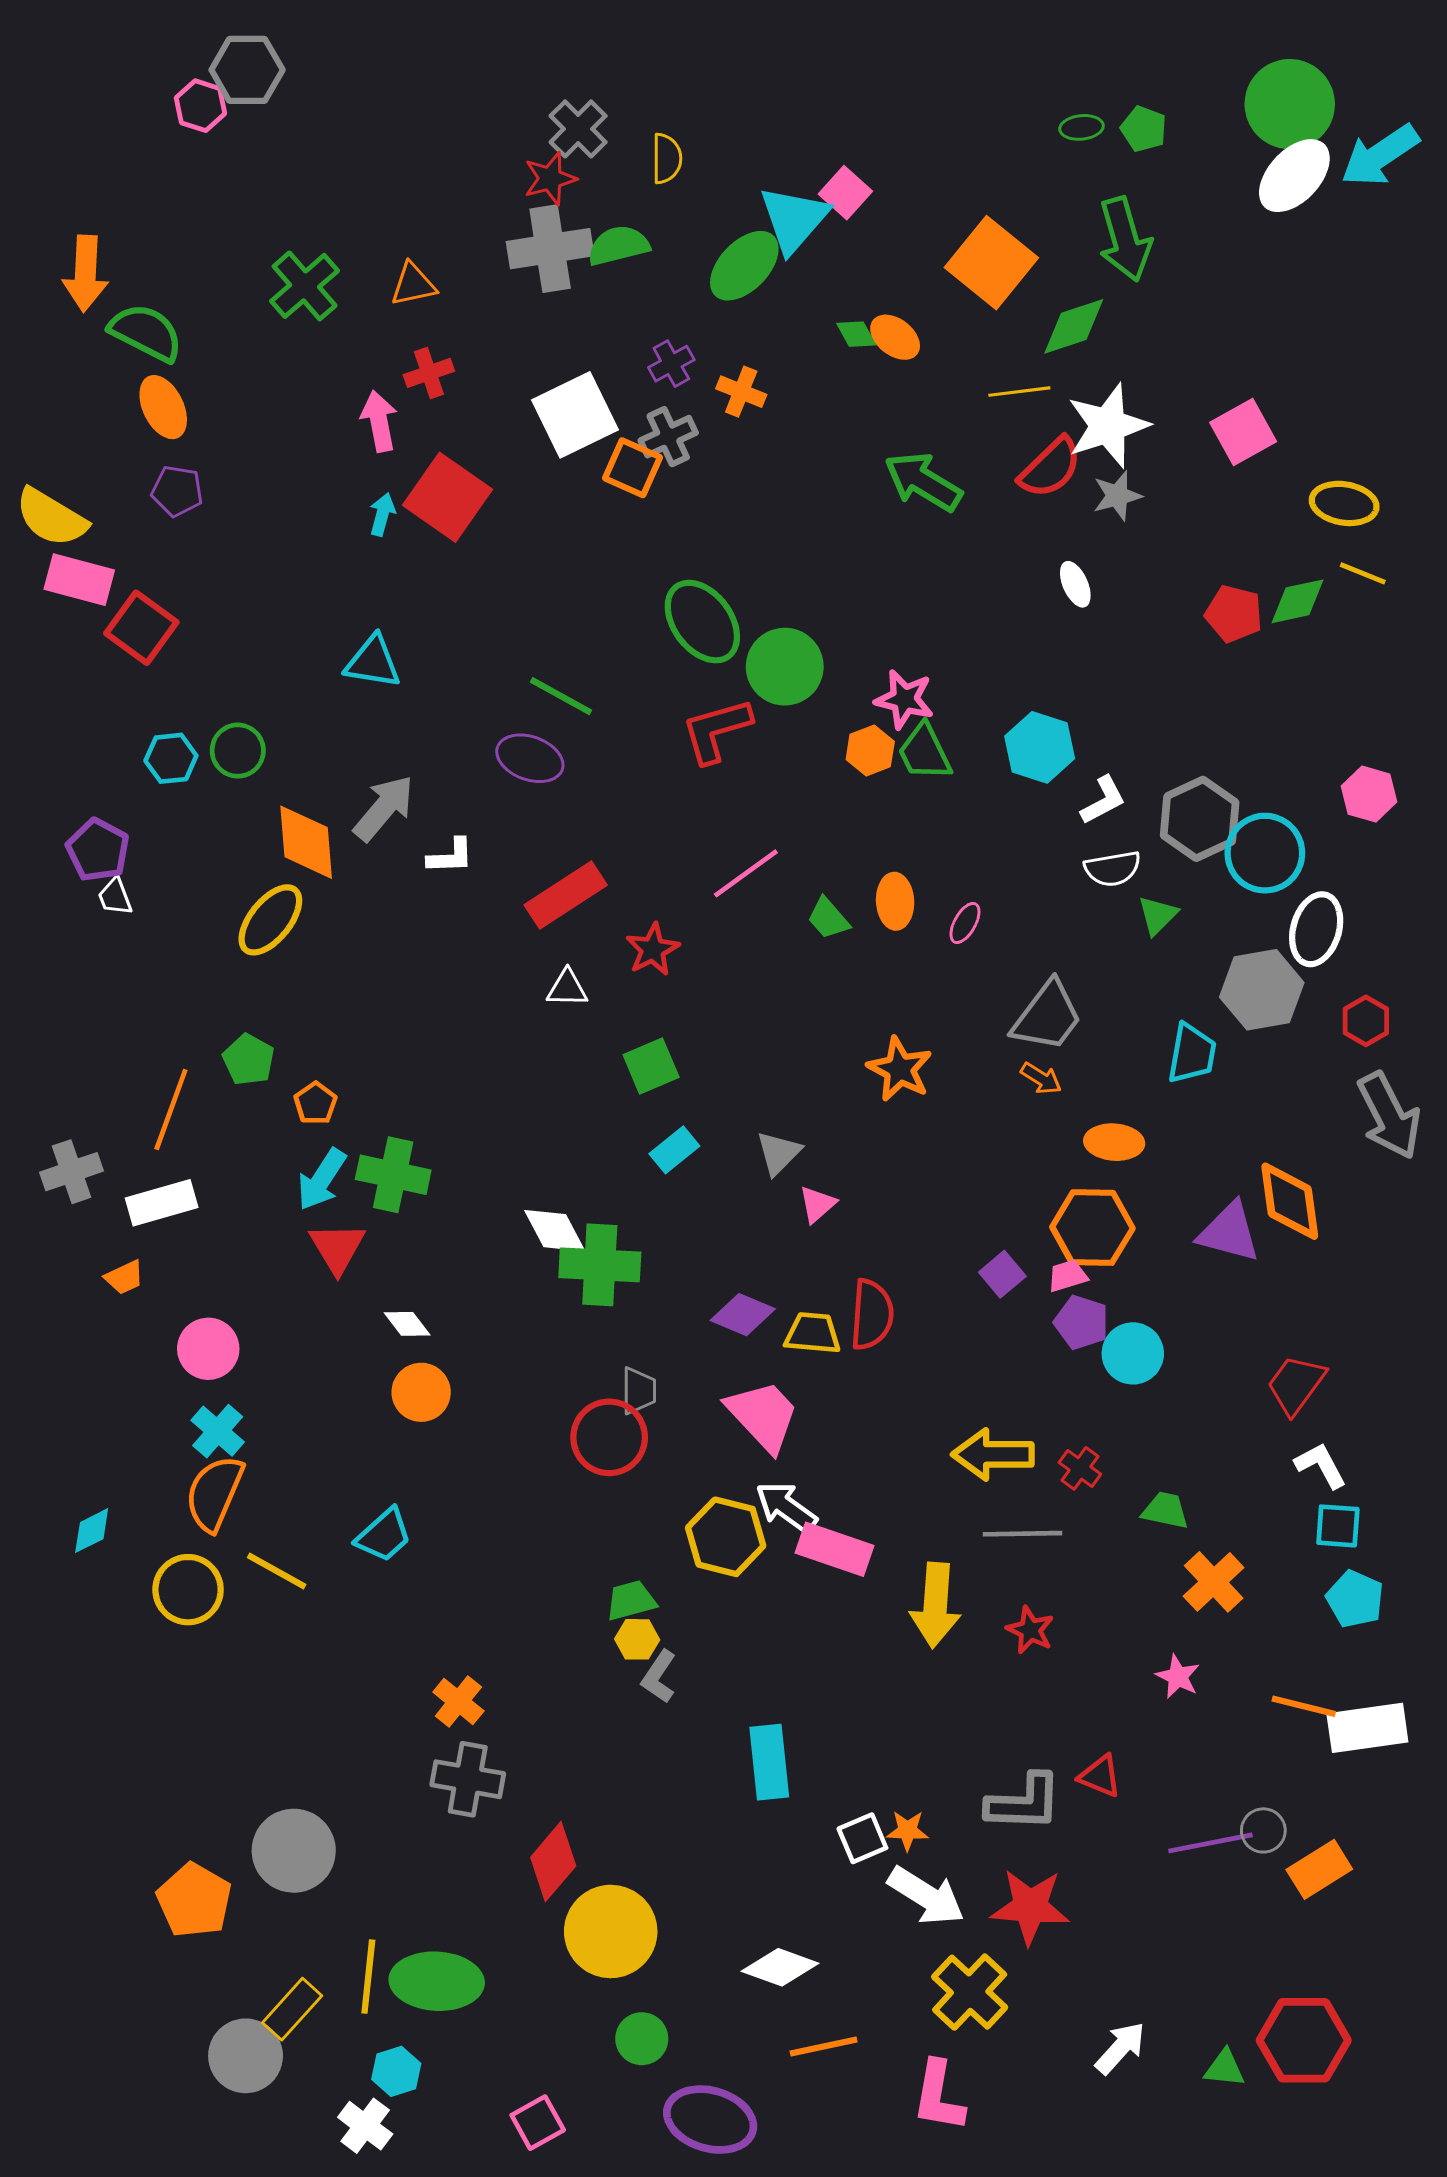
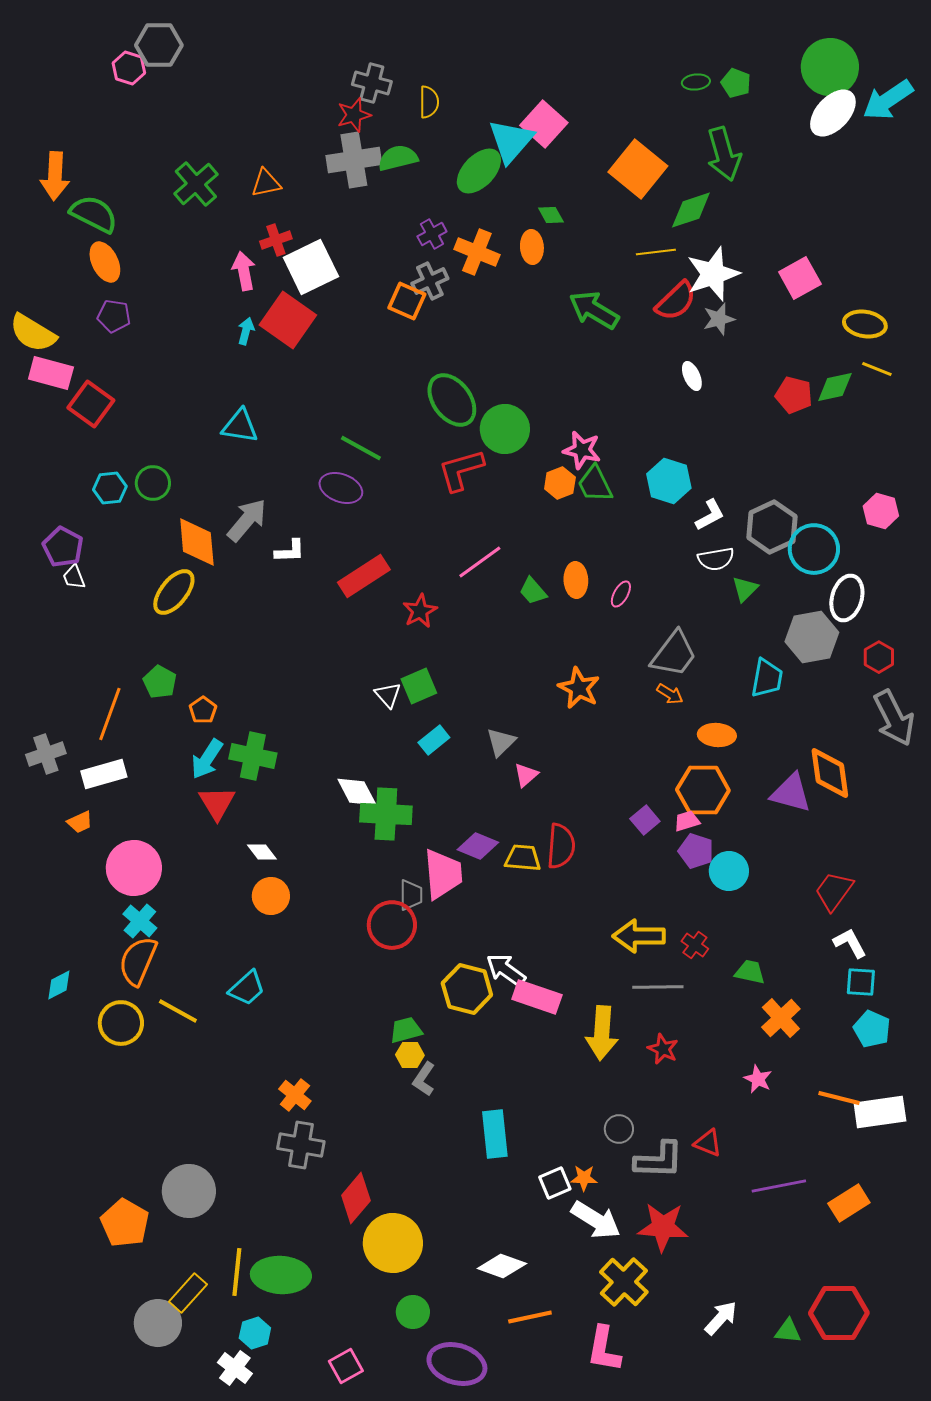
gray cross: (578, 129) -> (372, 83), turned -30
pink square: (845, 193) -> (544, 124), size x1.4
orange ellipse: (895, 337) -> (532, 247), moved, turned 48
orange cross: (741, 392) -> (477, 252), size x1.4
white square: (575, 415) -> (311, 267), moved
white triangle: (567, 988) -> (388, 695), moved, turned 48
pink circle: (208, 1349) -> (134, 868), size x1.4
pink trapezoid: (763, 1416) -> (443, 874), moved, turned 38
gray circle: (1263, 1830) -> (619, 1129), moved

